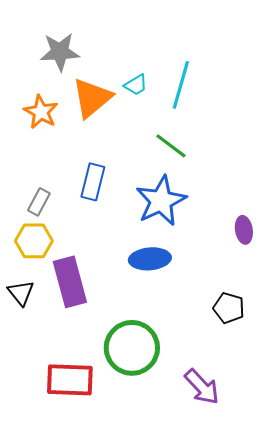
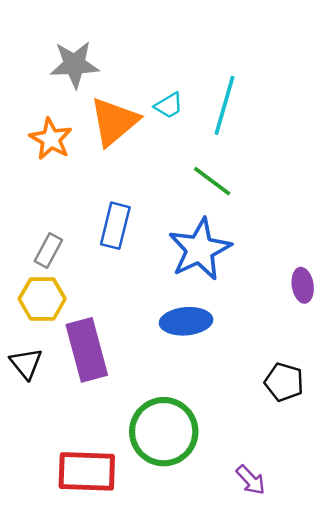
purple arrow: (202, 387) -> (251, 480), size x0.7

